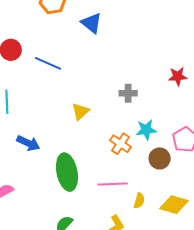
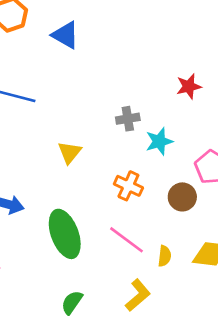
cyan star: (146, 130) -> (159, 141), moved
pink line: (113, 184) -> (127, 240), turned 48

